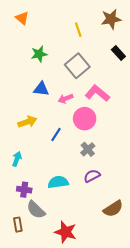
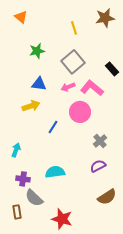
black rectangle: (118, 53) -> (112, 69), moved
pink arrow: (66, 99) -> (68, 87), moved
yellow arrow: (27, 122) -> (31, 106), moved
gray cross: (88, 149) -> (100, 141), moved
purple semicircle: (92, 176) -> (98, 166), moved

